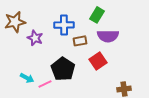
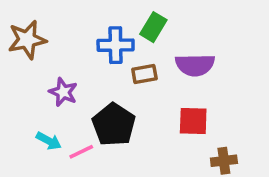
green rectangle: (97, 15) -> (153, 27), moved
purple star: (35, 38) -> (63, 92), moved
red square: (98, 61) -> (193, 121), moved, turned 36

